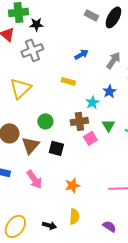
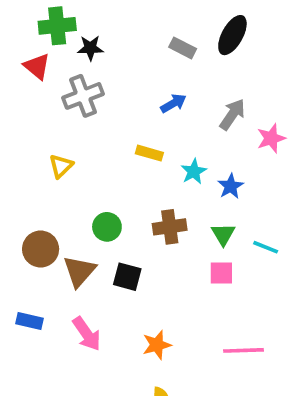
gray rectangle: (91, 15) -> (183, 48), moved
yellow triangle: (20, 88) -> (61, 166), size x0.6
blue star: (109, 91) -> (231, 186), moved
cyan star: (92, 102) -> (194, 172), moved
pink square: (90, 138) -> (221, 273), moved, turned 32

